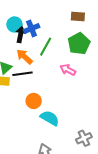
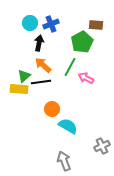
cyan circle: (14, 24) -> (30, 23), moved
blue cross: (32, 29) -> (51, 24), moved
green pentagon: (79, 44) -> (82, 42), moved
green line: (46, 47) -> (70, 67), moved

